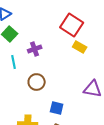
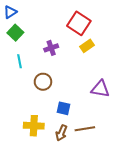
yellow rectangle: (80, 47) -> (87, 46), turned -64
purple cross: (35, 49) -> (51, 48), moved

